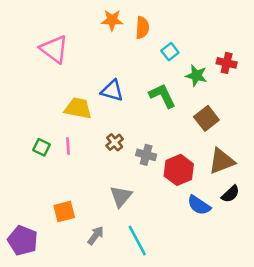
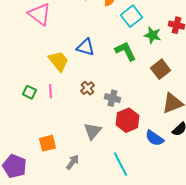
cyan square: (170, 52) -> (132, 16), size x1.5
yellow trapezoid: (78, 108) -> (58, 61), turned 40
red hexagon: (179, 170) -> (128, 120), moved
cyan line: (137, 240) -> (120, 164), moved

